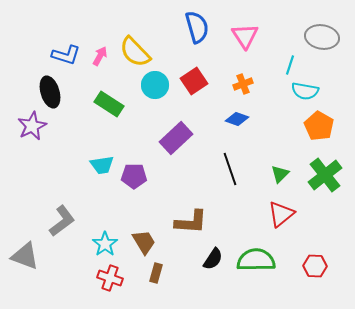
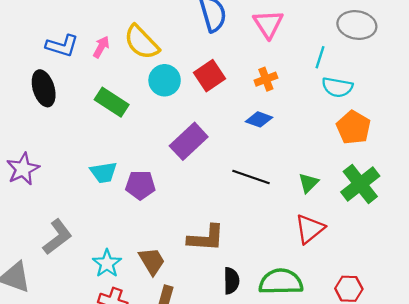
purple star: (32, 126) -> (23, 169), moved
black line: (230, 169) -> (251, 177), turned -52
black semicircle: (213, 259) -> (231, 281), turned -35

